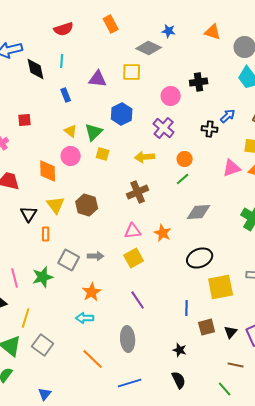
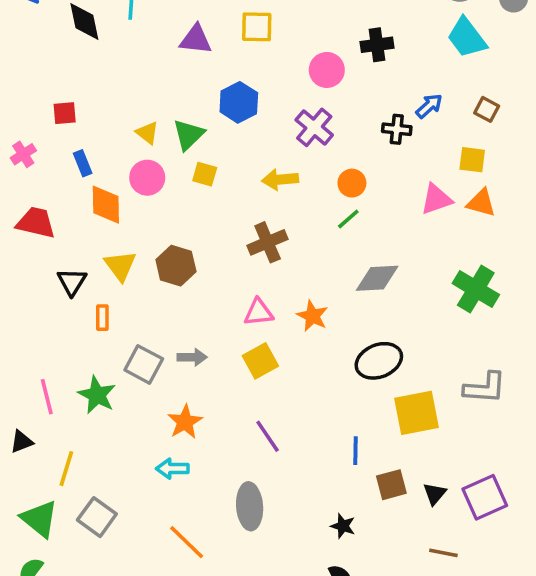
blue rectangle: (66, 95) -> (83, 163), moved
green star: (43, 277) -> (97, 395), turned -30

